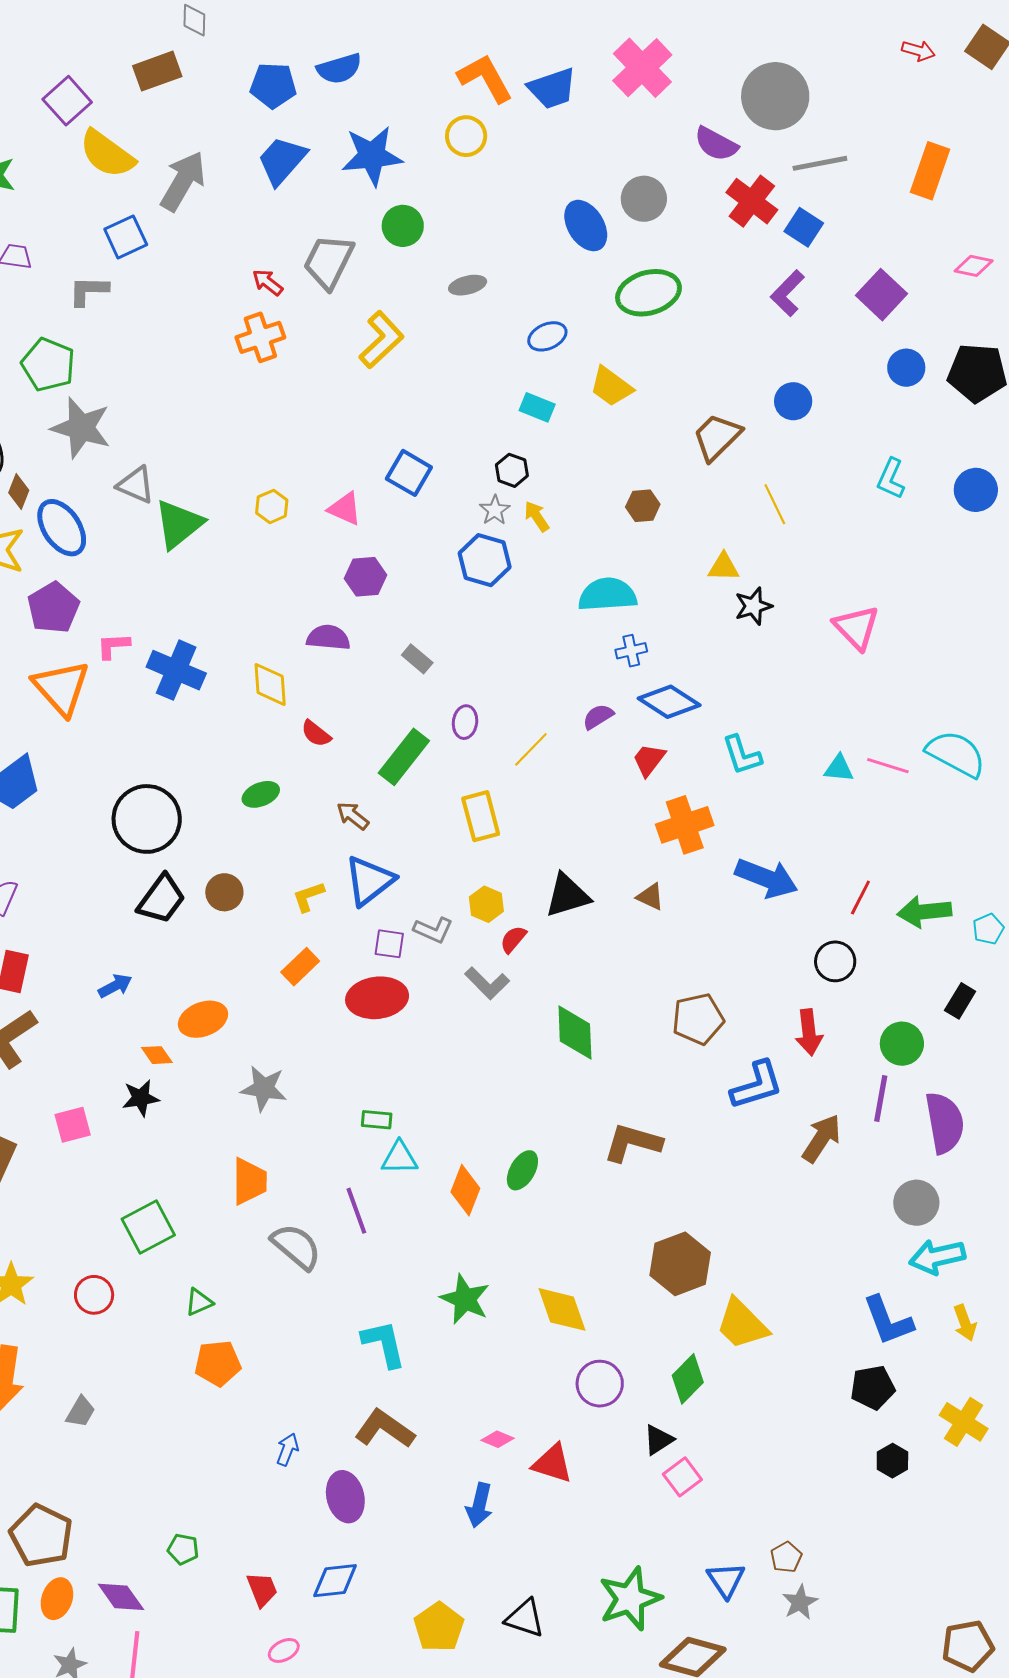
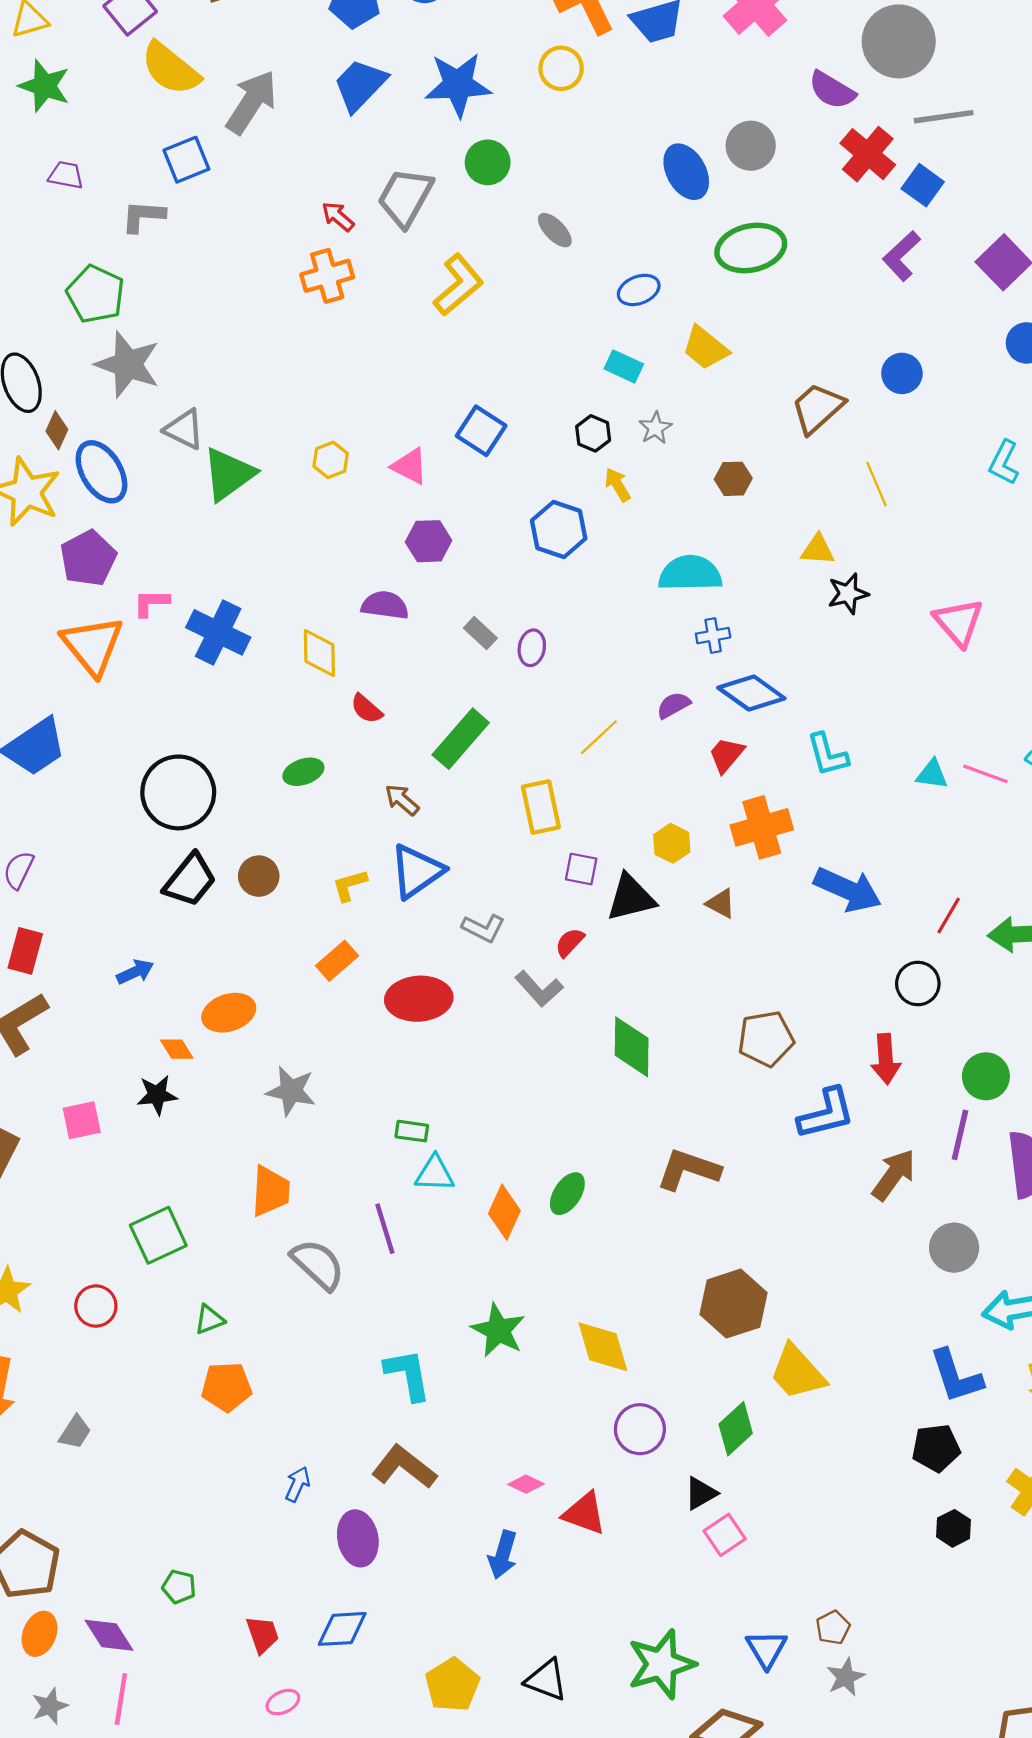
gray ellipse: (468, 285) -> (555, 230), turned 57
gray star: (495, 510) -> (655, 428), moved
purple ellipse: (465, 722) -> (532, 648), moved
yellow hexagon: (486, 904) -> (672, 843), moved
purple square: (389, 944) -> (581, 869), moved
gray circle: (916, 1203) -> (954, 1248), moved

